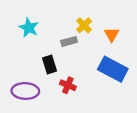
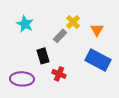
gray rectangle: (69, 41) -> (60, 36), turned -32

